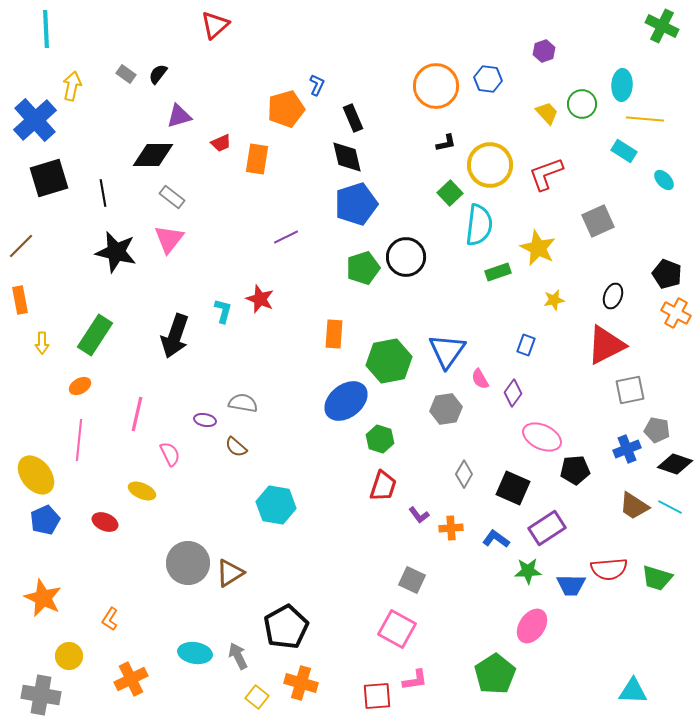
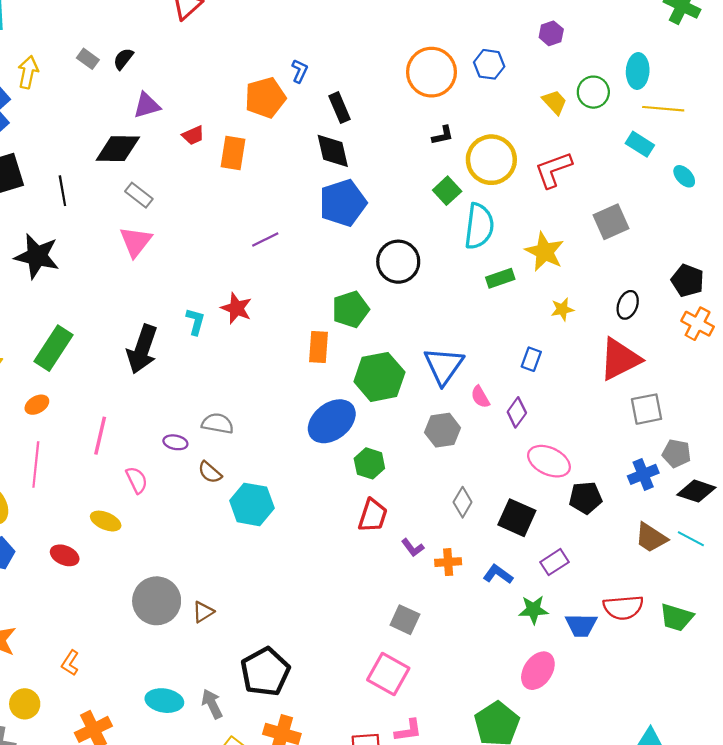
black star: (116, 252) -> (37, 256), moved
green pentagon: (363, 268) -> (351, 309), moved
cyan hexagon: (276, 505) -> (252, 504), moved
purple rectangle: (547, 528) -> (555, 562), size x0.7
brown triangle: (230, 573) -> (203, 612), size x0.7

